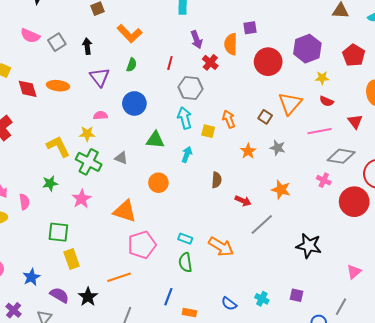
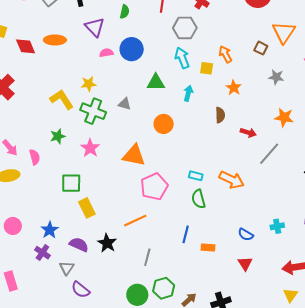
pink semicircle: (100, 115) -> (106, 53), moved
orange star: (248, 151) -> (234, 88), moved
cyan cross: (262, 299) -> (277, 226), turned -32
purple cross: (14, 310) -> (42, 253), moved

